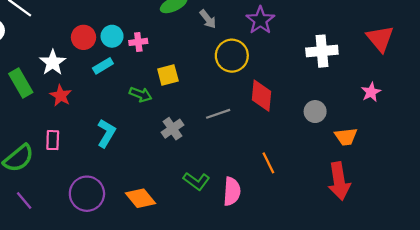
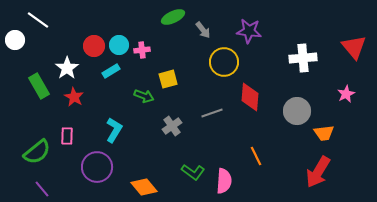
purple star: (260, 20) -> (249, 31), turned -30
gray circle: (315, 112) -> (297, 111), size x1.4
red arrow: (339, 181) -> (318, 172), turned 40
purple circle: (87, 194) -> (97, 167), moved

